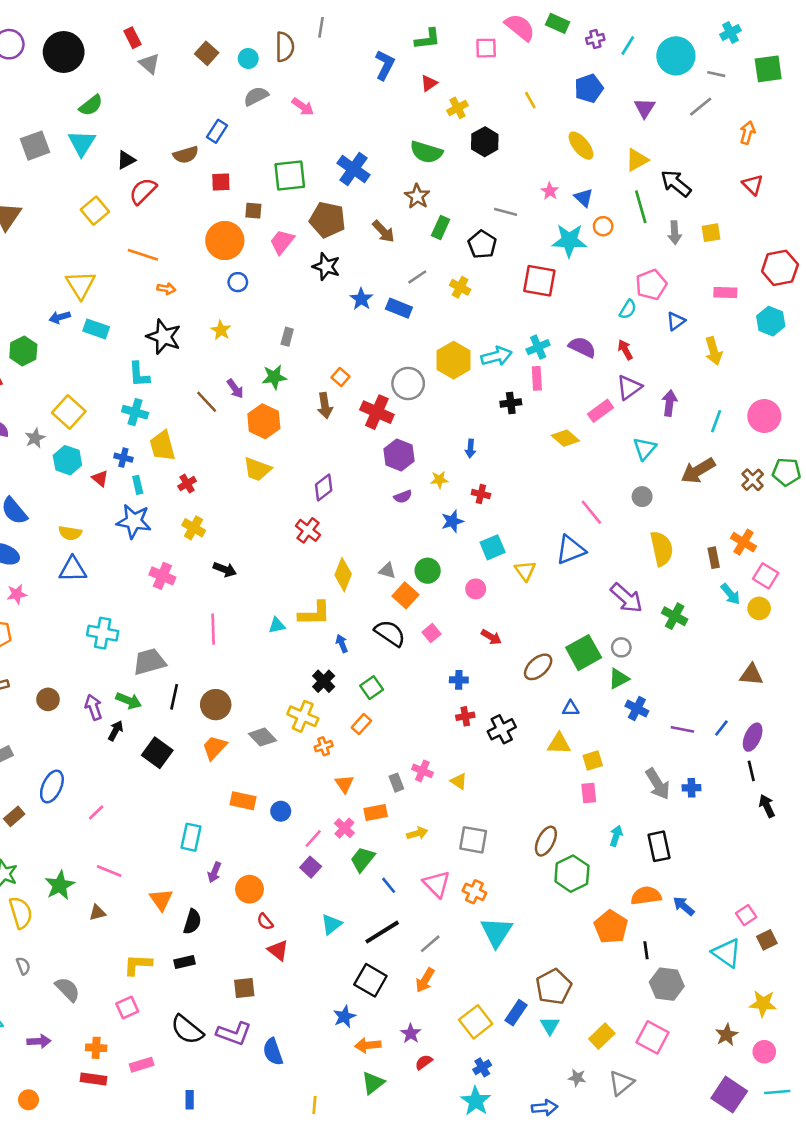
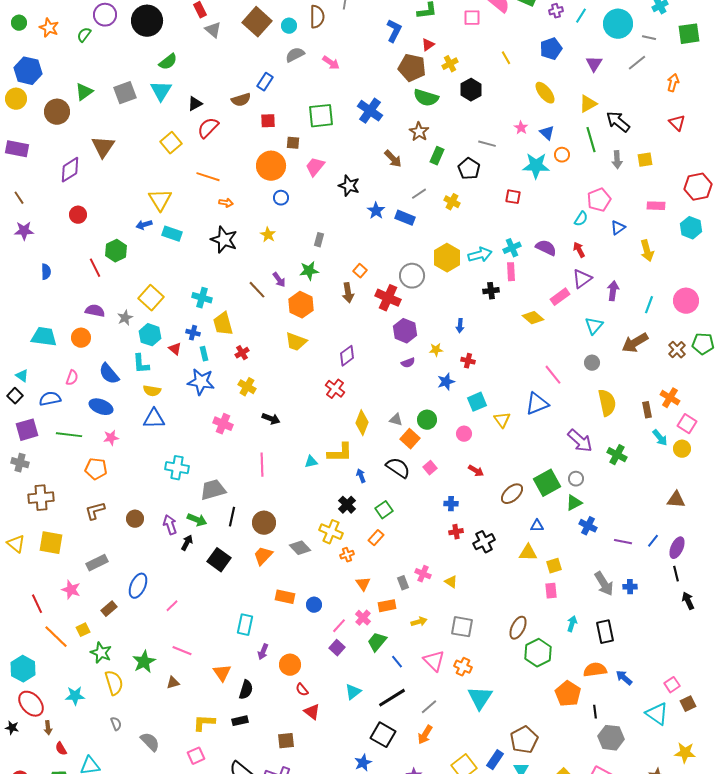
brown square: (207, 53) -> (257, 22), size x1.6
brown pentagon: (327, 220) -> (412, 68), moved
red square: (539, 281) -> (513, 197), size x0.6
cyan L-shape: (139, 374) -> (141, 364), moved

